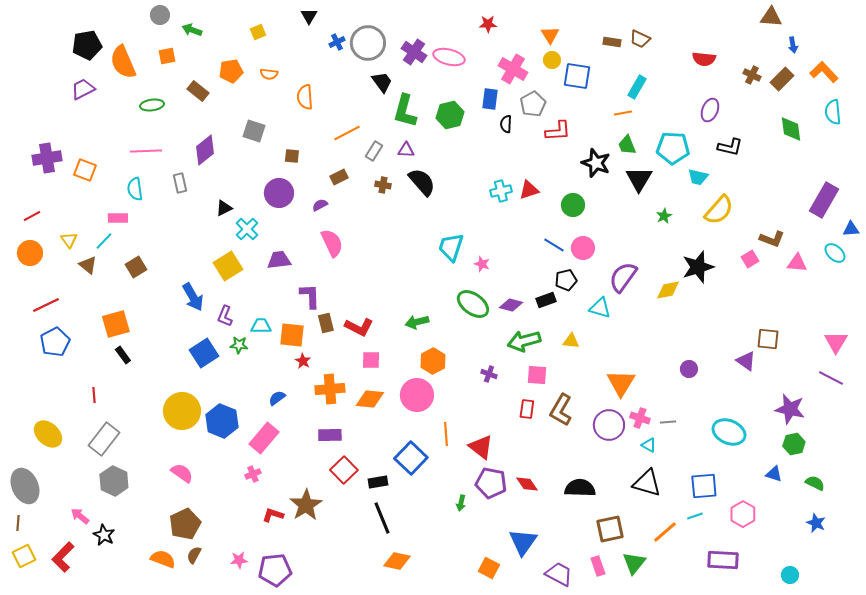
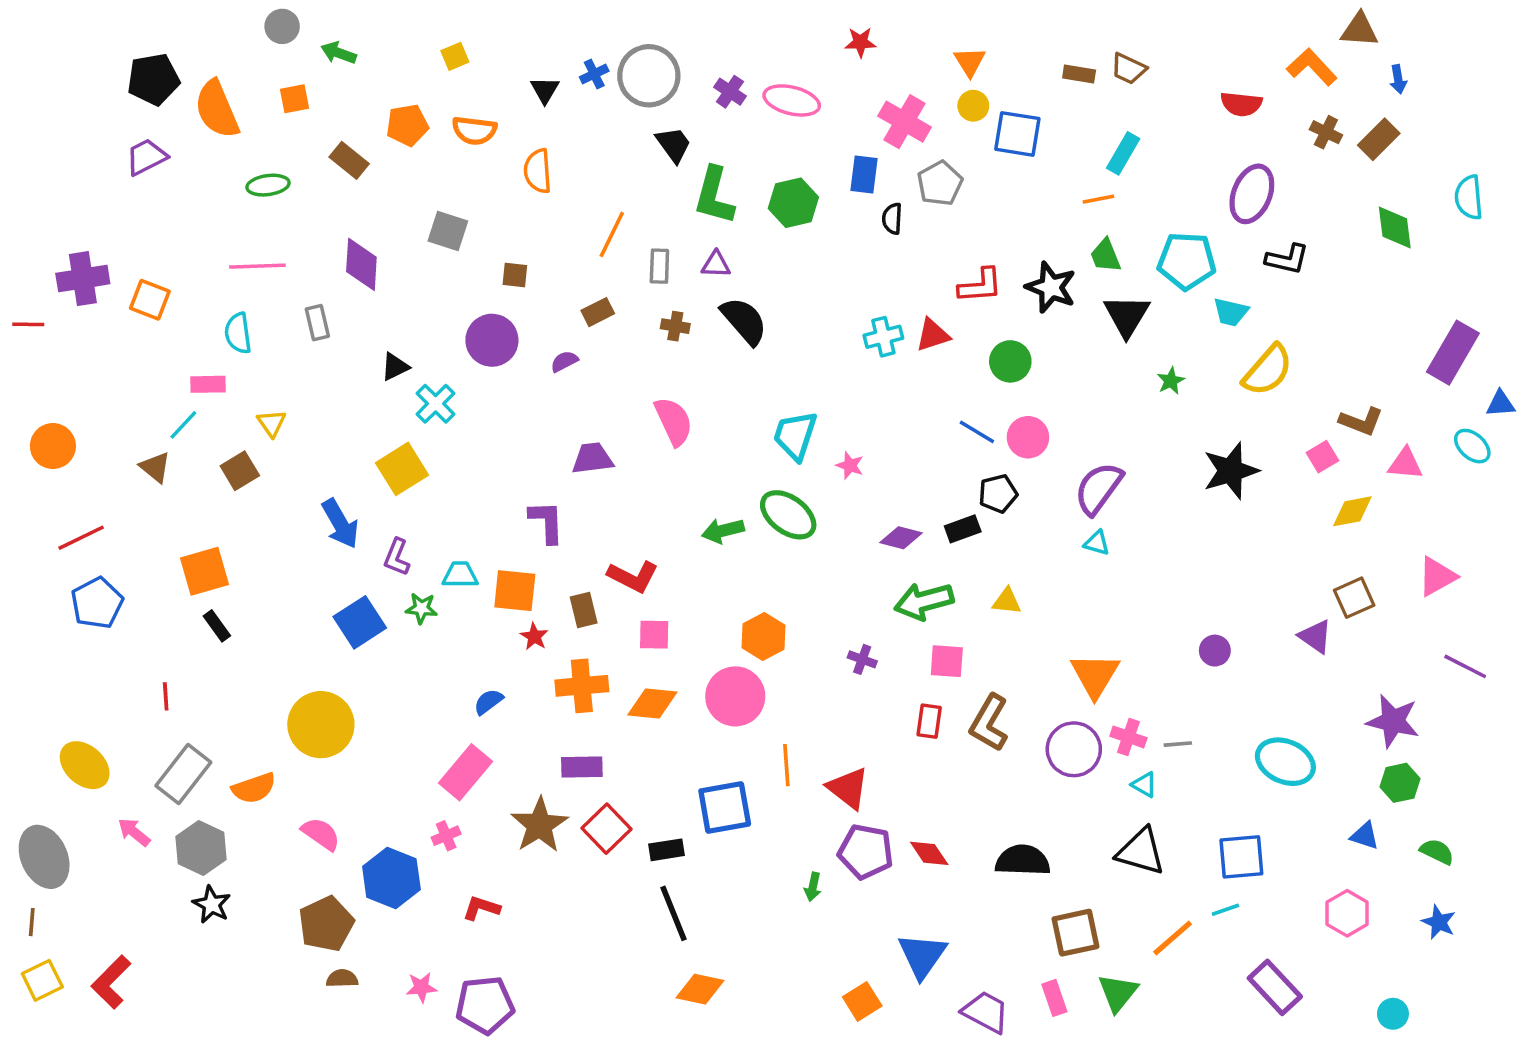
black triangle: (309, 16) -> (545, 90), moved
purple cross: (414, 52) -> (730, 92), size x0.7
orange L-shape: (824, 72) -> (1312, 67), moved
orange semicircle: (269, 74) -> (474, 130), size x1.4
purple ellipse: (710, 110) -> (1252, 194), size x1.4
red L-shape: (558, 131) -> (980, 286), moved
orange line: (347, 133) -> (612, 234), turned -36
purple diamond: (205, 150) -> (361, 264), turned -48
gray rectangle: (374, 151) -> (659, 266), turned -30
red line: (32, 216) -> (28, 324), moved, turned 30
yellow triangle: (69, 240) -> (272, 423), moved
pink semicircle: (332, 243) -> (674, 421), moved
purple trapezoid: (279, 260) -> (592, 458), moved
yellow diamond: (668, 290) -> (1352, 511), moved
green ellipse: (473, 304) -> (788, 515), moved
cyan triangle: (600, 308) -> (1097, 543), moved, size x0.7
green arrow: (417, 322) -> (723, 531), moved
brown rectangle: (326, 323) -> (584, 610), moved
brown square: (768, 339) -> (1354, 598), turned -30
pink triangle: (836, 342) -> (1437, 577), moved, turned 30
blue hexagon: (222, 421) -> (391, 878), moved
blue square: (411, 458) -> (725, 807), turned 36
brown star: (306, 505) -> (540, 825), moved
pink hexagon: (743, 514) -> (1347, 913), moved
pink arrow: (80, 516) -> (134, 832), moved
black star: (104, 535) -> (212, 904), moved
brown semicircle: (194, 555) -> (342, 979), turned 60
orange semicircle: (163, 559) -> (254, 788), moved, turned 140
purple rectangle: (723, 560) -> (1275, 987), turned 44
orange square: (489, 568) -> (862, 1001), turned 30

